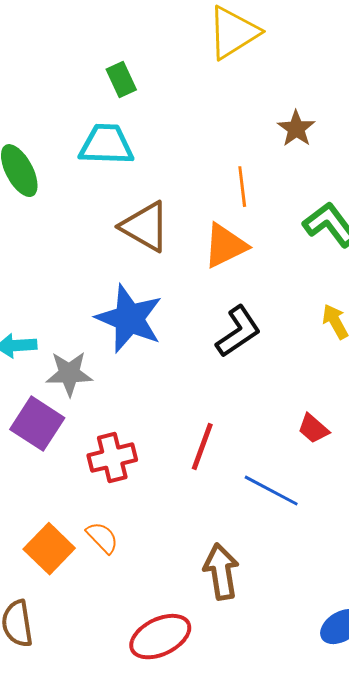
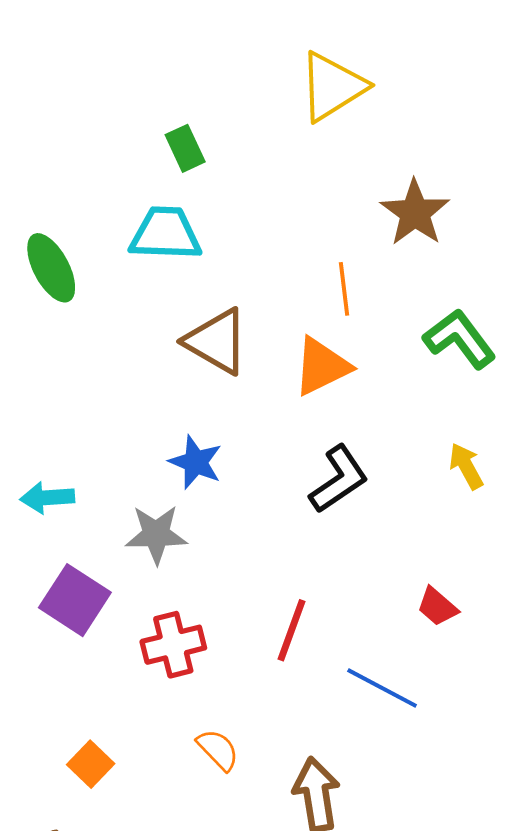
brown star: (296, 129) -> (415, 213), size x1.4
blue star: (129, 319) -> (196, 462), size x0.6
gray star: (69, 374) -> (156, 534), moved
orange semicircle: (102, 538) -> (218, 750), moved
orange square: (49, 549) -> (91, 764), size x0.7

